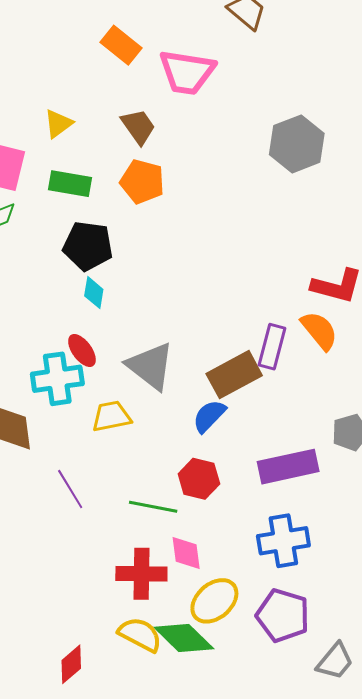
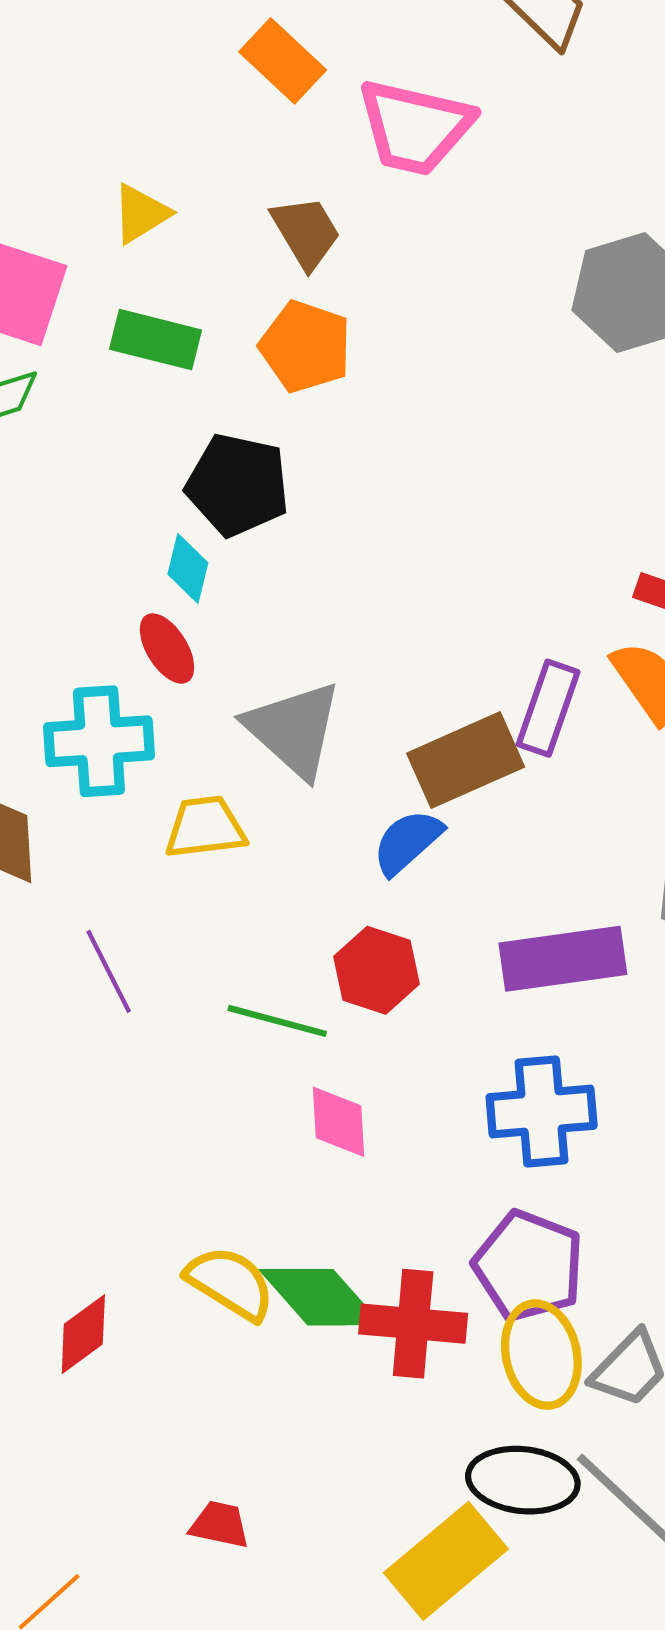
black pentagon: (88, 246) -> (238, 485), moved
red ellipse: (82, 350) -> (167, 648), moved
red cross: (141, 574) -> (413, 1324), moved
yellow ellipse: (214, 601) -> (541, 1355), moved, turned -66

